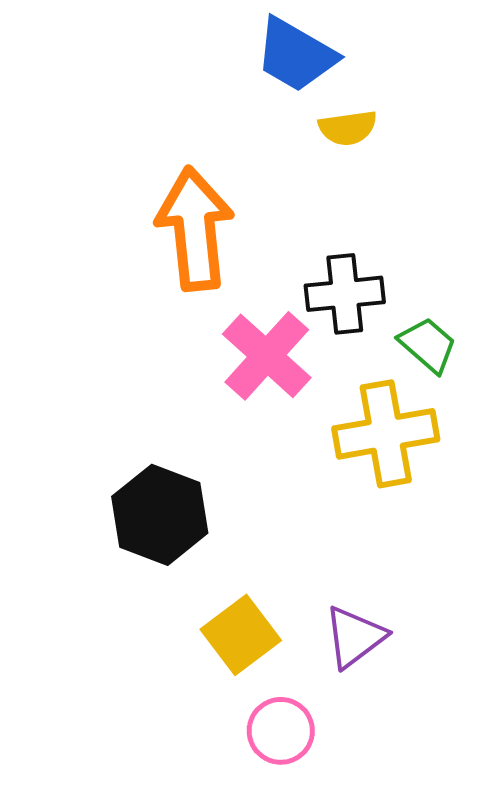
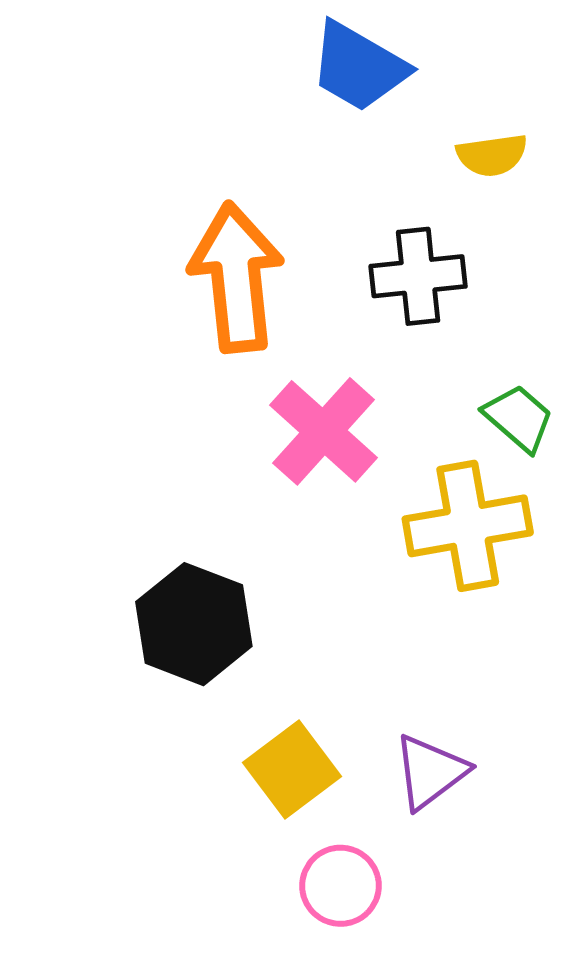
yellow semicircle: (348, 128) -> (492, 155), moved
black cross: (345, 294) -> (418, 276), moved

